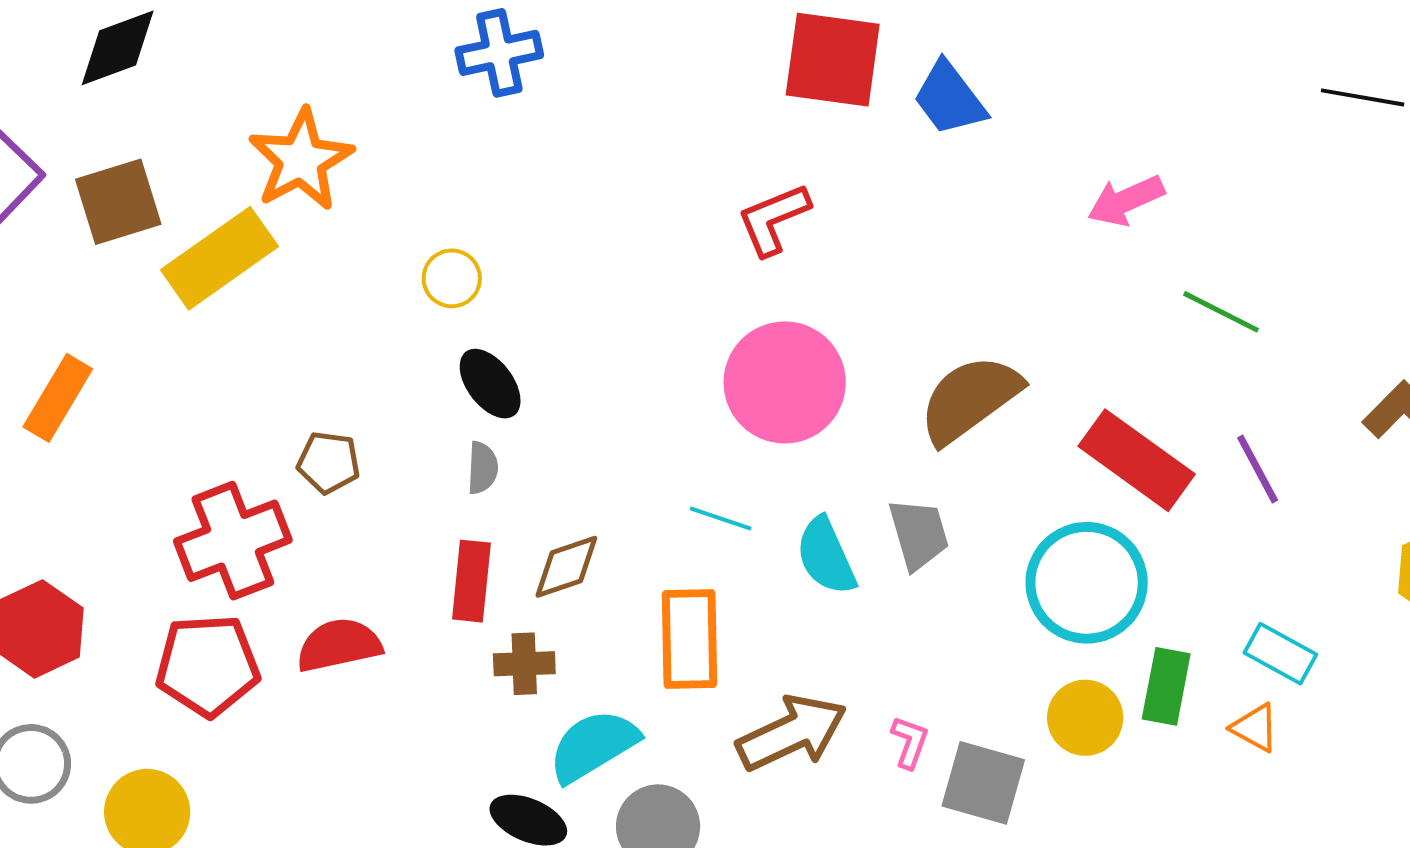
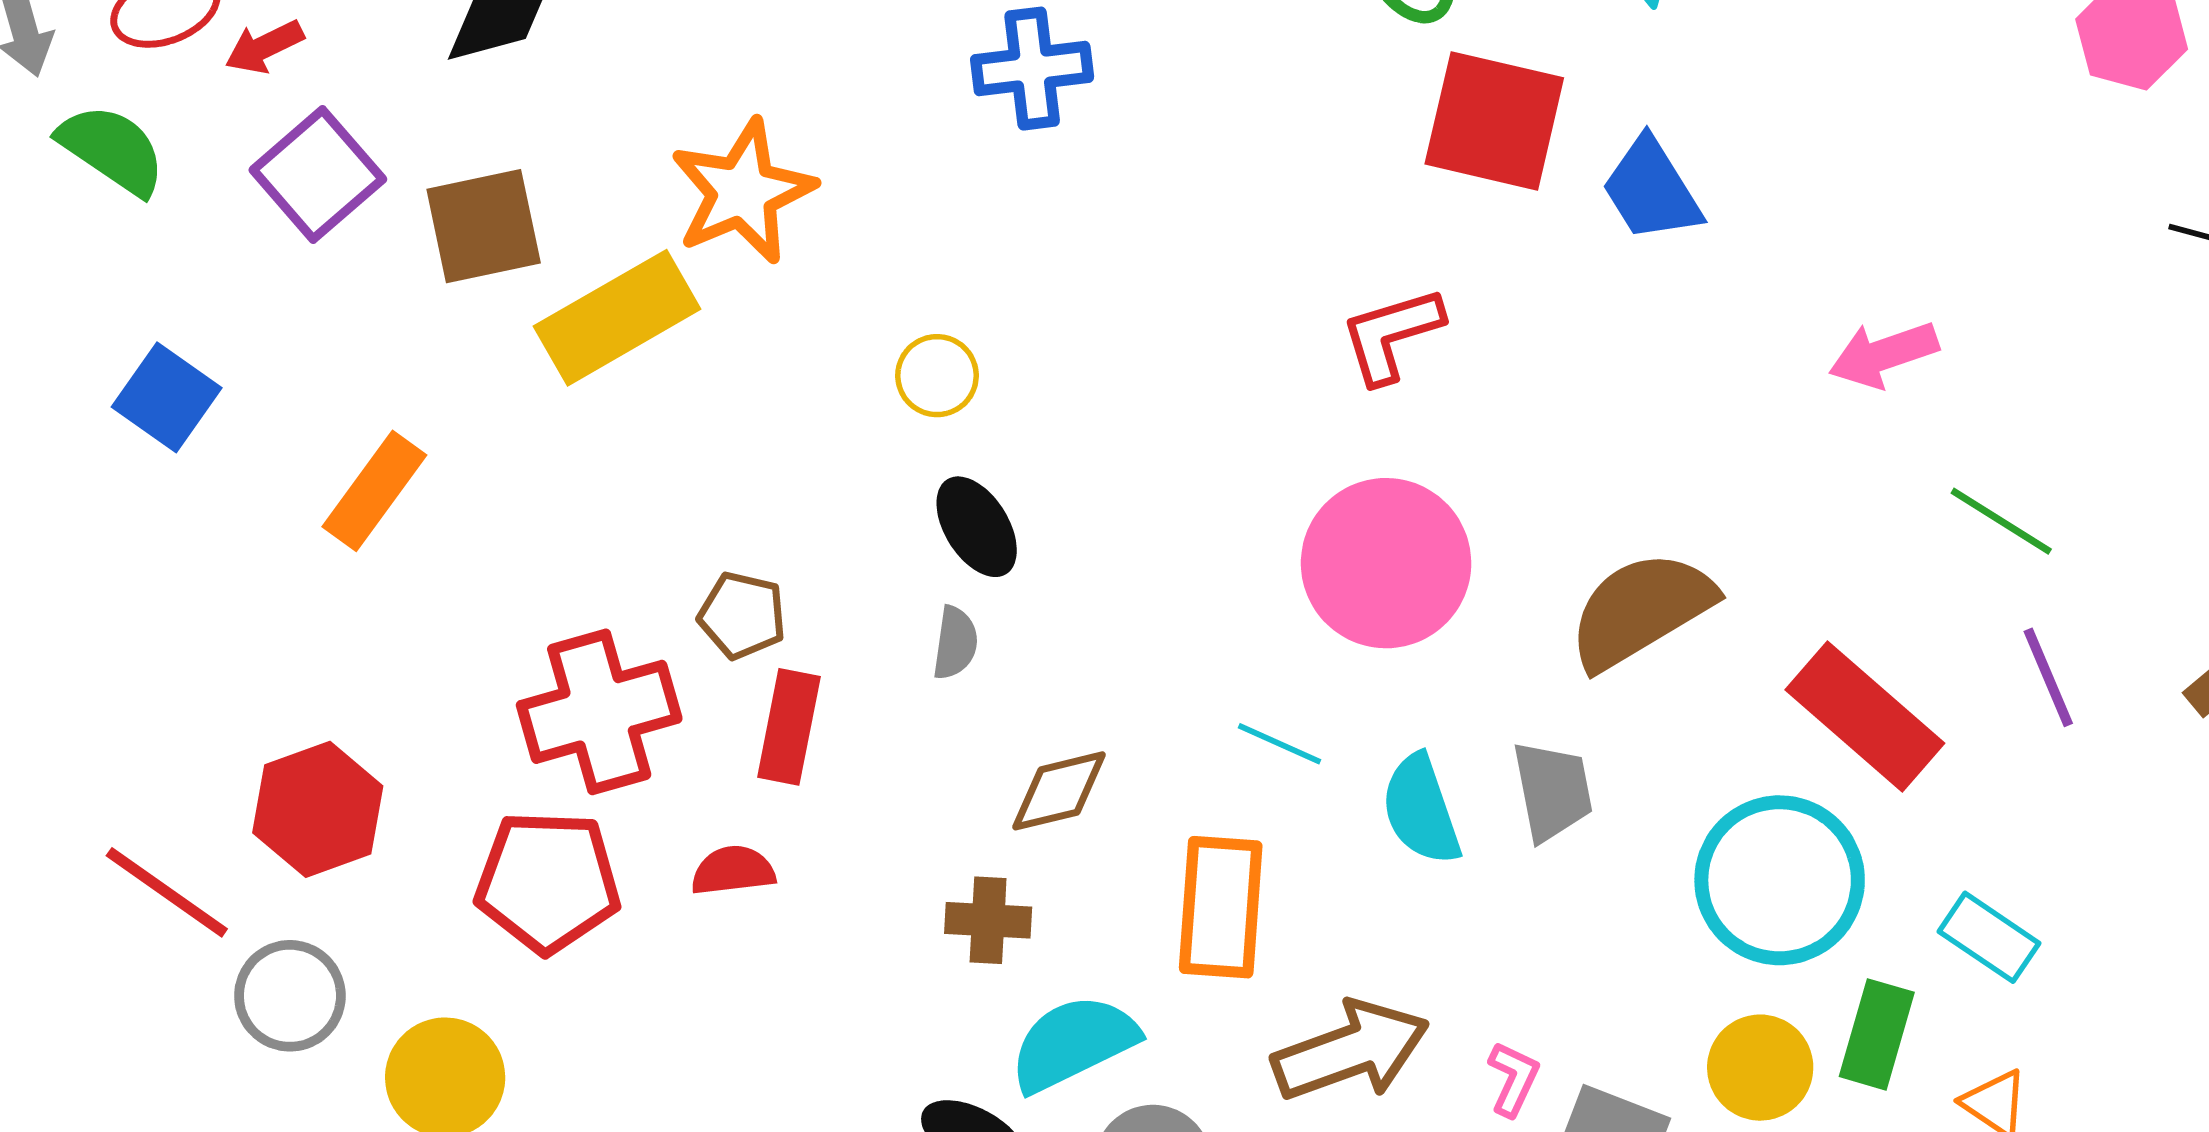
purple line: (1258, 469) -> (2048, 677), moved
red rectangle: (471, 581) -> (789, 727), moved
red semicircle: (339, 645) -> (733, 871), size x0.7
cyan rectangle: (1280, 654) -> (1989, 937), moved

